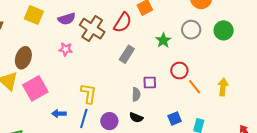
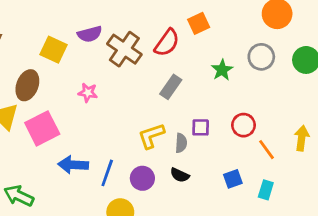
yellow square: (34, 15) -> (54, 50), moved
pink star: (66, 49) -> (88, 93), moved
red circle: (179, 71) -> (244, 125), moved
orange line: (195, 87) -> (266, 150), moved
yellow L-shape: (89, 94) -> (151, 136), moved, turned -120
blue arrow: (59, 114) -> (73, 165), size x1.5

